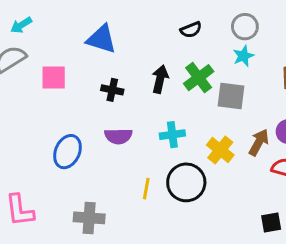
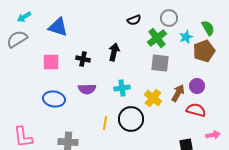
blue triangle: (101, 39) -> (58, 27), moved
cyan star: (243, 56) -> (186, 37), moved
pink square: (54, 78) -> (51, 62), moved
green cross: (199, 78) -> (157, 38), moved
blue ellipse: (67, 152) -> (54, 99), turned 75

